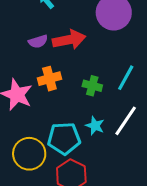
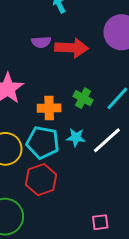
orange cross: (49, 79) -> (49, 108), moved
cyan star: (95, 126) -> (76, 137), turned -30

